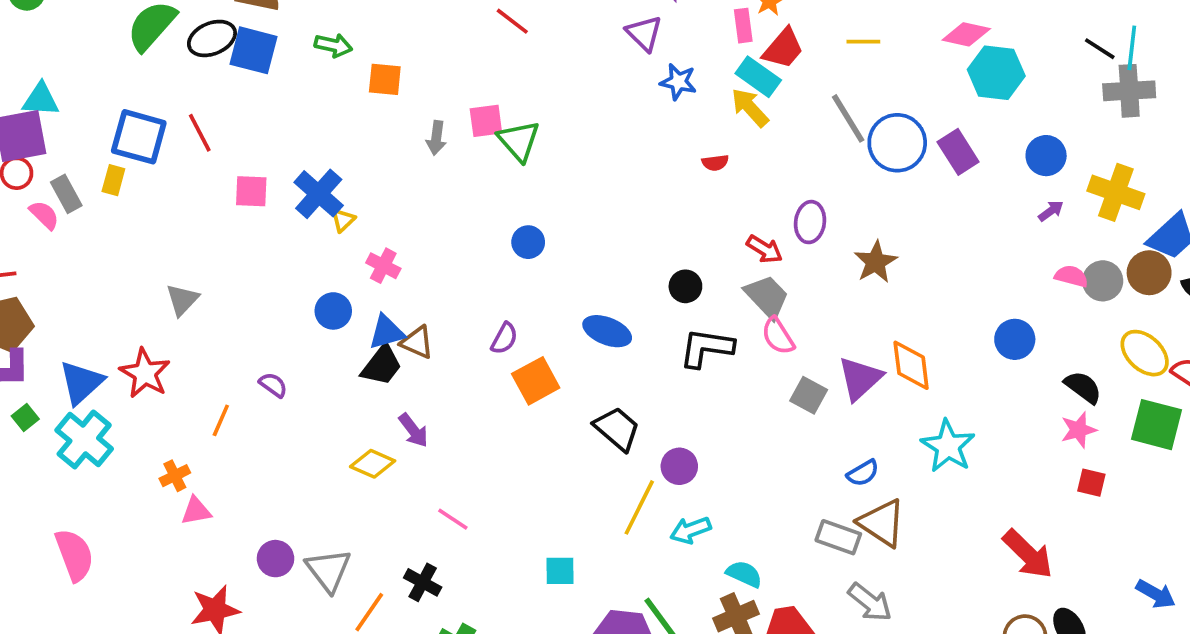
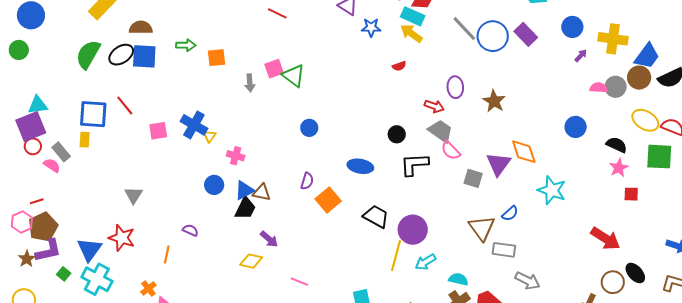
purple circle: (679, 466) -> (413, 230), size x1.5
brown triangle: (882, 523) -> (482, 228), moved, turned 32

